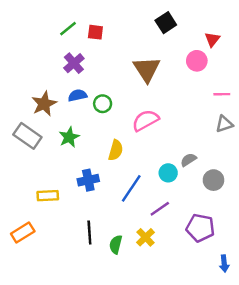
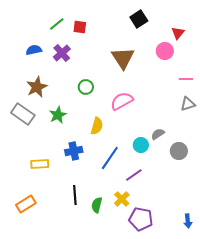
blue semicircle: (78, 95) -> (34, 50), moved
purple pentagon: (200, 228) -> (141, 219), moved
orange rectangle: (23, 233) -> (26, 204), moved

